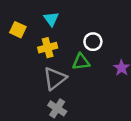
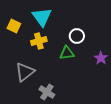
cyan triangle: (51, 19) -> (42, 17), size x1.5
gray triangle: (55, 79) -> (25, 72), moved

